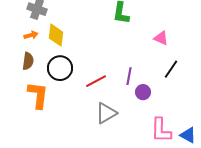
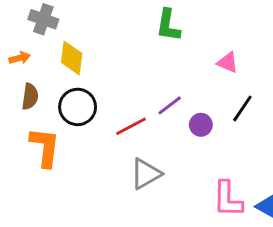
orange arrow: (31, 35) -> (20, 58), moved
purple line: (129, 76) -> (170, 105), moved, turned 42
purple circle: (143, 92) -> (201, 125), moved

